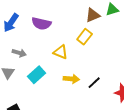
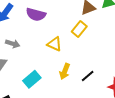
cyan rectangle: (36, 75) -> (32, 79), moved
yellow arrow: (71, 79) -> (65, 71), turned 105

